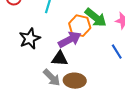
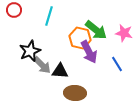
purple arrow: (70, 40) -> (89, 52), moved, turned 90
gray arrow: (52, 78) -> (42, 65), moved

